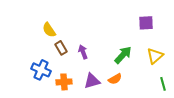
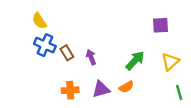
yellow semicircle: (49, 30) -> (39, 21), moved
blue cross: (41, 70) -> (45, 45), moved

